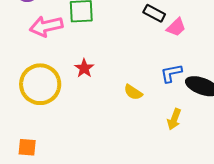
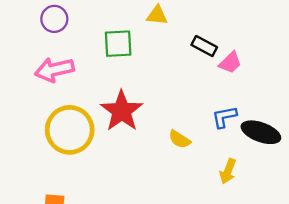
pink arrow: (46, 26) -> (54, 70), moved
red star: (84, 68) -> (122, 111), size x1.8

